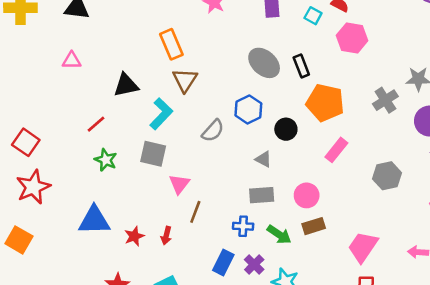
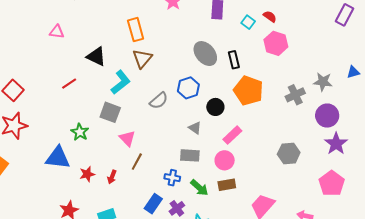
black triangle: (126, 85) -> (96, 56), turned 30
pink rectangle: (336, 150) -> (232, 135), moved
green star: (106, 160) -> (80, 132), moved
pink triangle: (179, 184) -> (127, 138), turned -30

